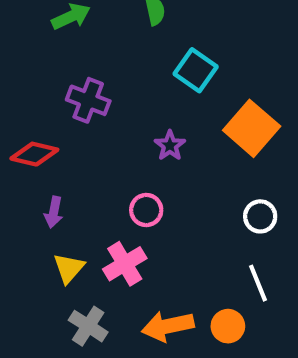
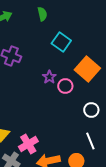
pink circle: (146, 210) -> (65, 86), moved
pink cross: (125, 264) -> (28, 144), moved

